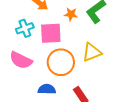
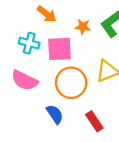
cyan cross: (25, 28) -> (29, 43), turned 36
blue semicircle: (47, 89) -> (55, 114), turned 54

